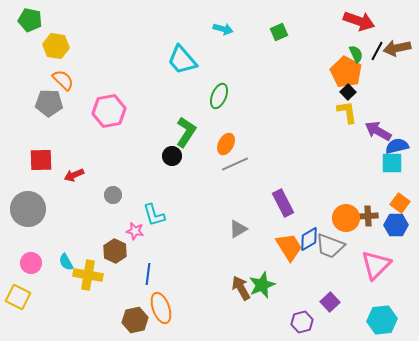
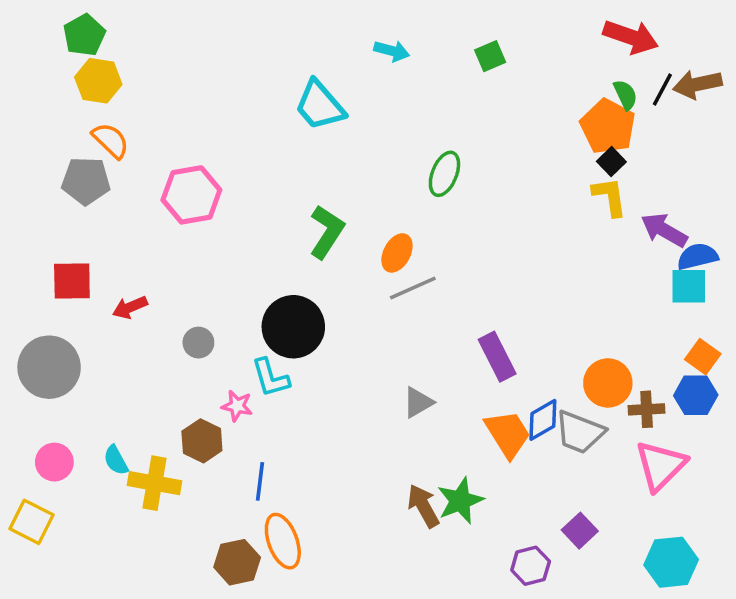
green pentagon: (30, 20) -> (84, 35), moved, turned 30
green ellipse: (219, 96) -> (444, 174), moved
black circle: (172, 156) -> (293, 327), moved, size x1.8
brown cross: (368, 216) -> (647, 409), moved

